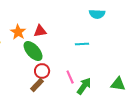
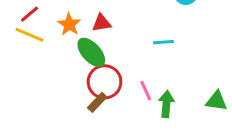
red circle: (42, 71) -> (105, 82), size x1.5
green arrow: (84, 86) -> (166, 104), turned -30

